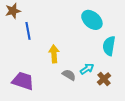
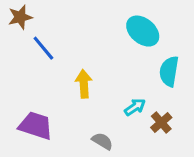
blue line: (28, 31) -> (43, 48), turned -30
gray semicircle: (69, 75) -> (102, 141), moved

